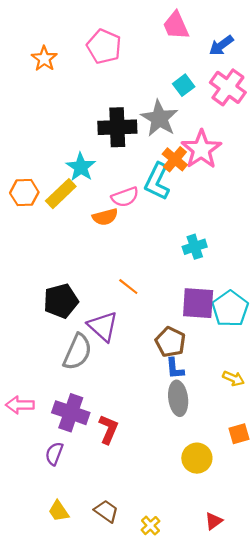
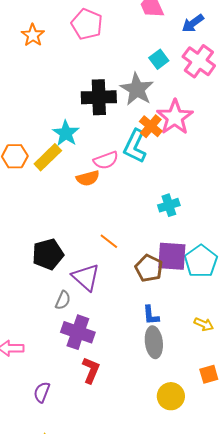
brown pentagon: (170, 342) -> (149, 268), moved
gray semicircle: (77, 352) -> (63, 300), size x0.6
purple cross: (71, 413) -> (78, 332), moved

